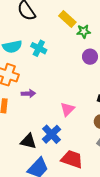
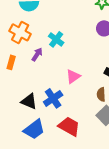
cyan cross: (39, 48) -> (56, 39), moved
purple arrow: (28, 94) -> (37, 54), turned -64

